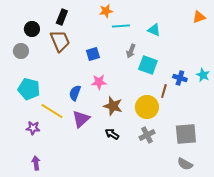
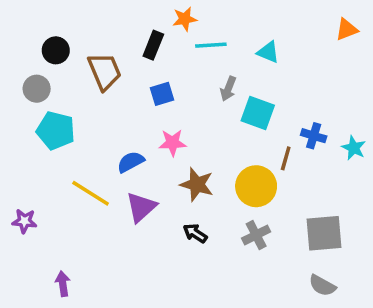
black rectangle: (62, 17) -> (153, 45), moved
cyan star: (203, 75) -> (354, 148), moved
cyan pentagon: (29, 89) -> (56, 130), moved
blue semicircle: (75, 93) -> (131, 162), turned 42
purple star: (33, 128) -> (24, 221), moved

